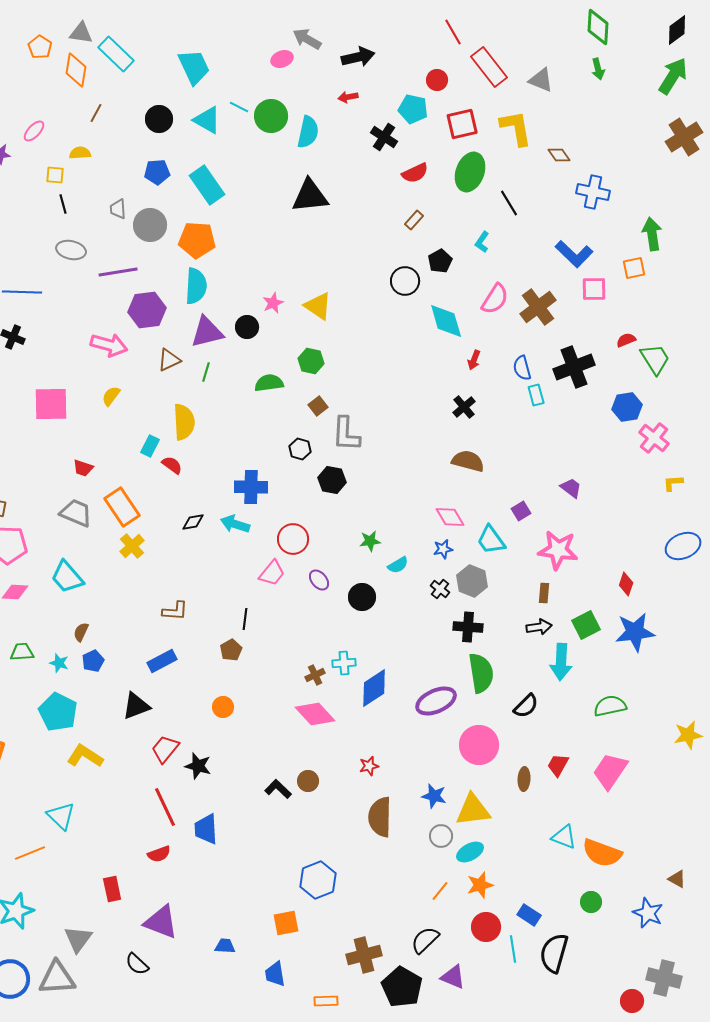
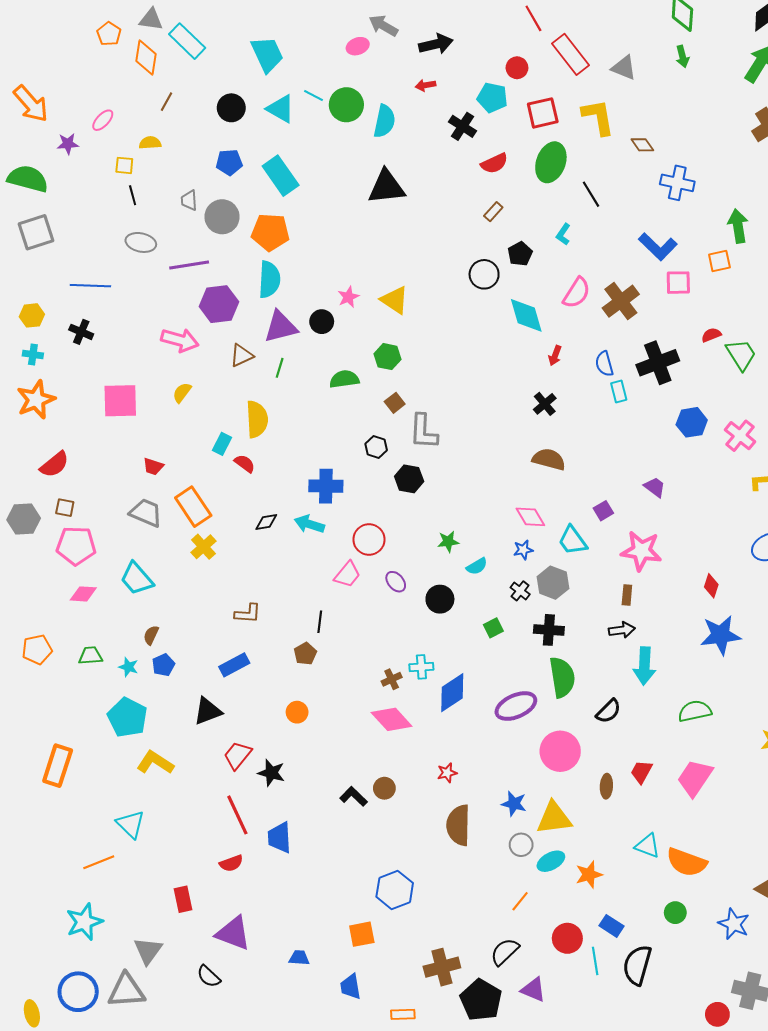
blue hexagon: (627, 407) -> (692, 422), moved
green square: (586, 625) -> (493, 628), moved, size x0.7
orange star: (480, 885) -> (589, 875), moved

